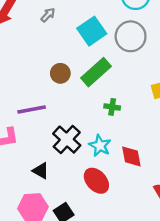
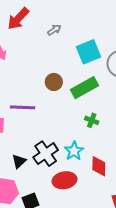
black cross: (67, 140) -> (46, 154), moved
black triangle: (41, 171) -> (19, 161), turned 35
red ellipse: (96, 181) -> (64, 180), turned -70

